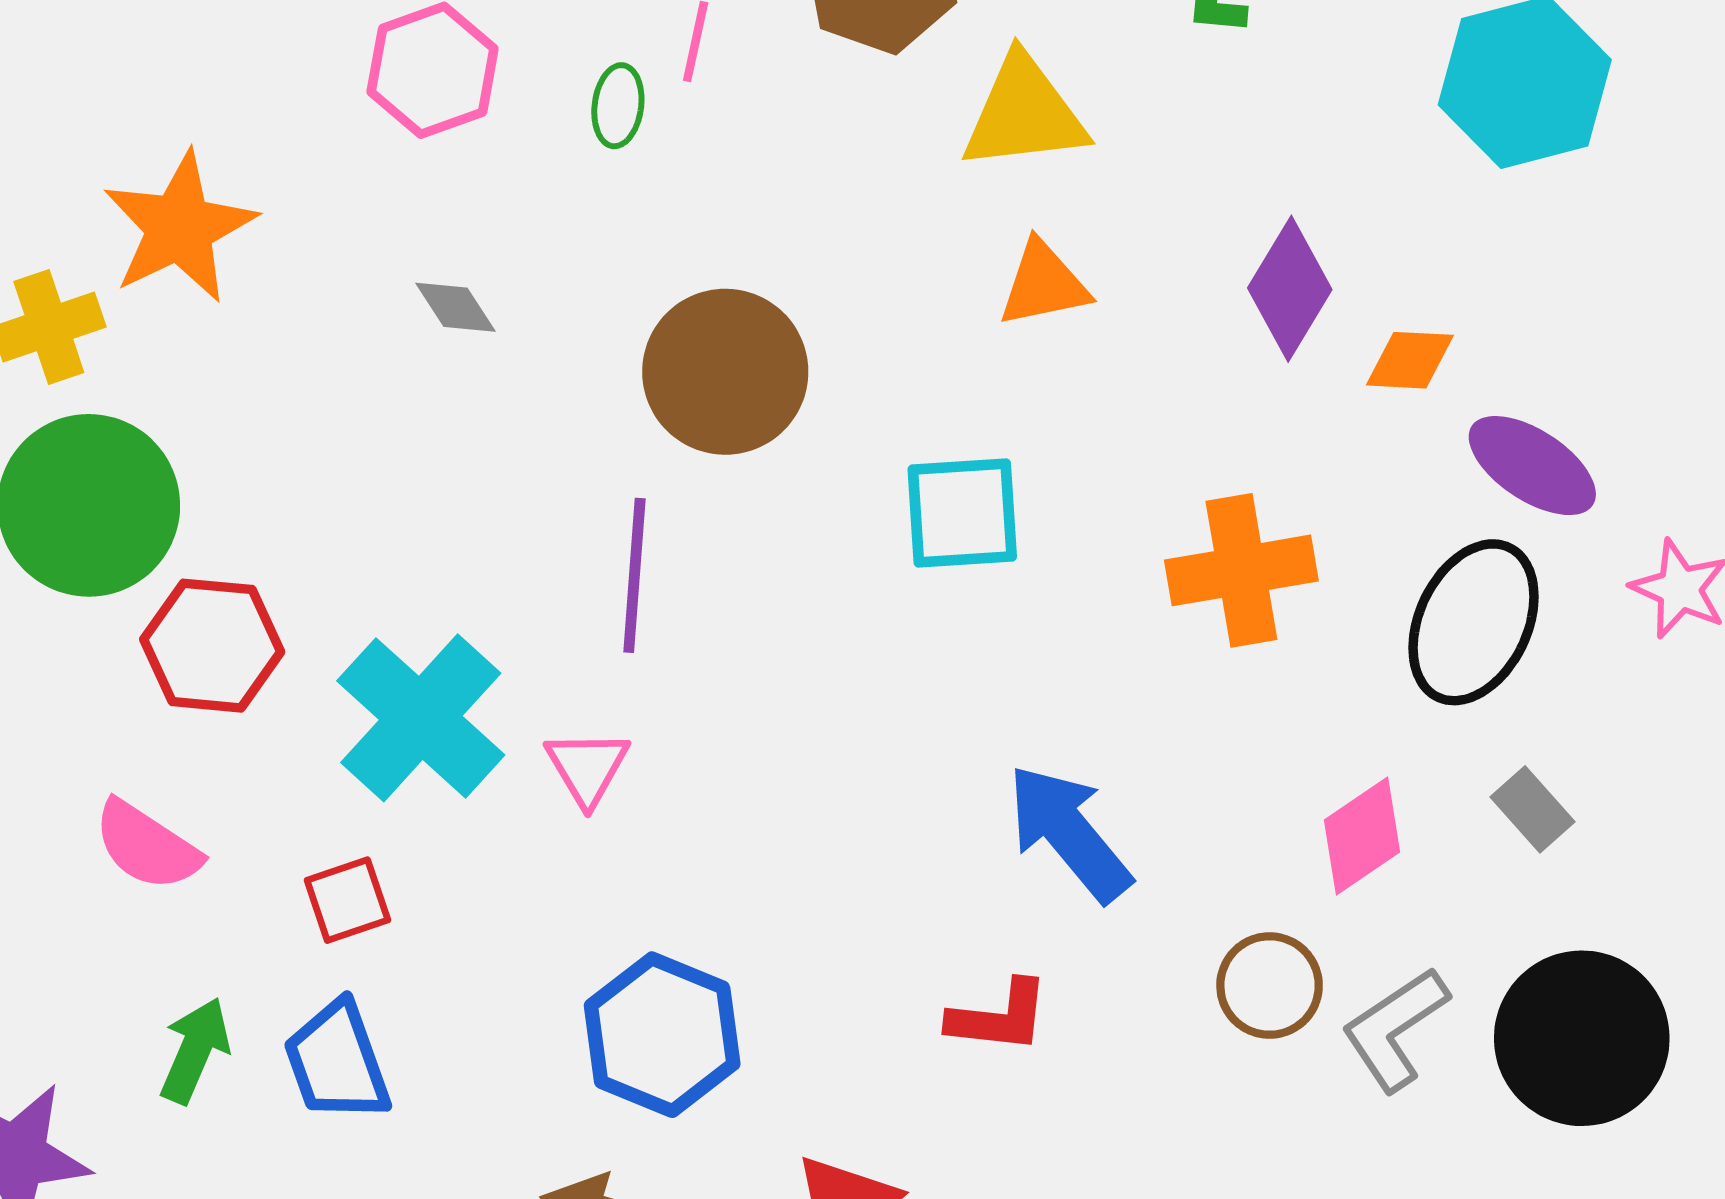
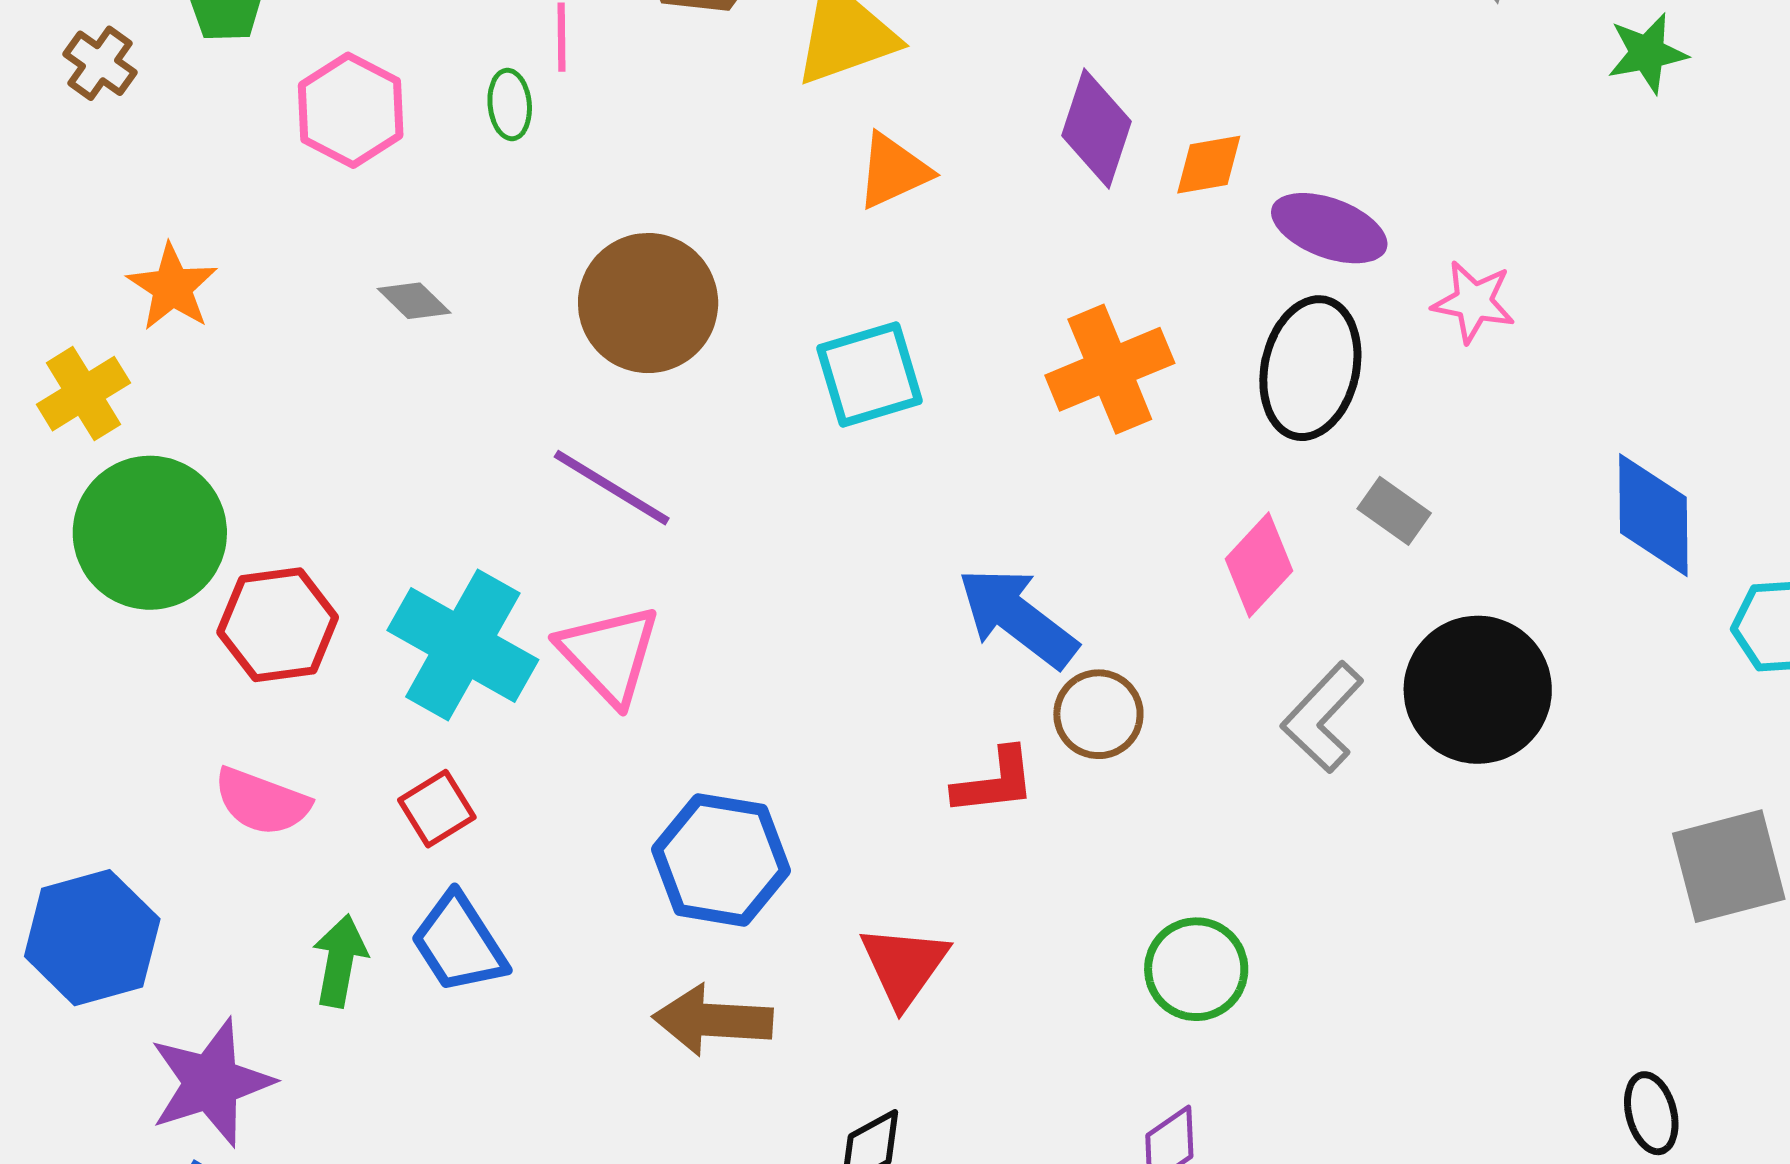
orange star: (180, 227) -> (172, 287), size x0.7
purple line: (634, 575) -> (612, 488), turned -50
pink triangle: (587, 767) -> (609, 654), size x1.5
brown circle: (1270, 986) -> (1098, 714), moved

